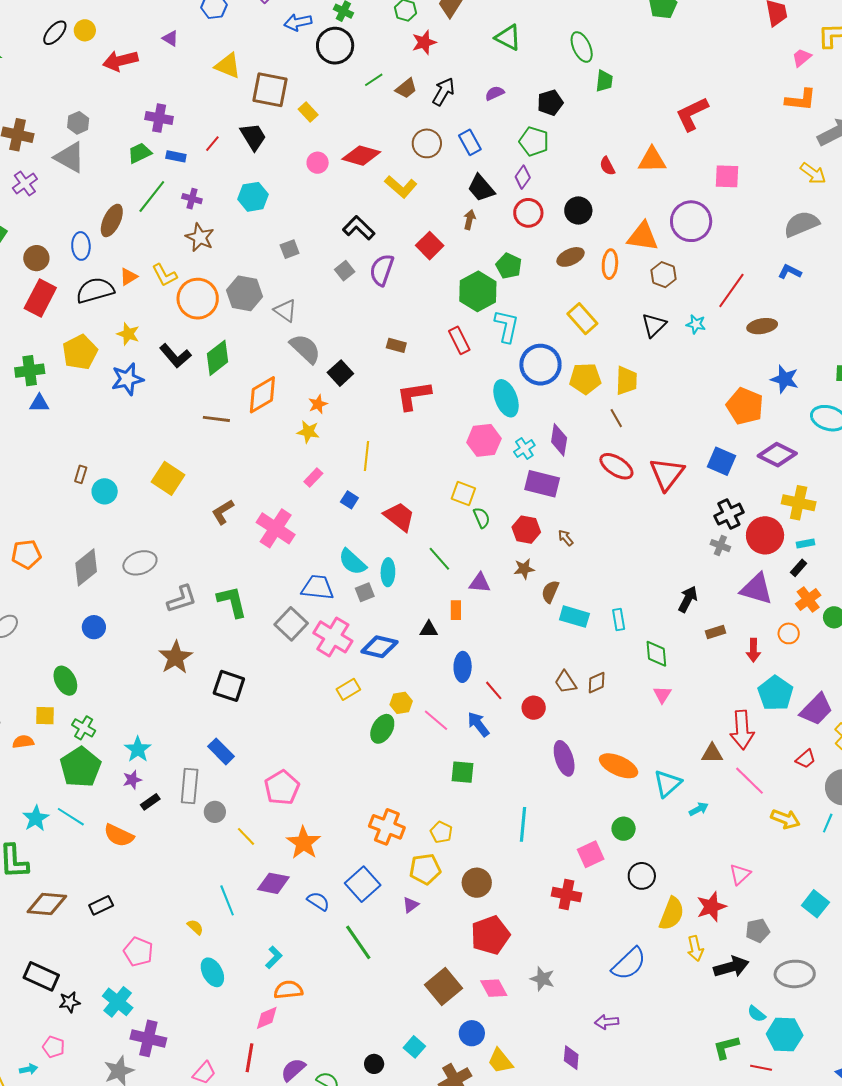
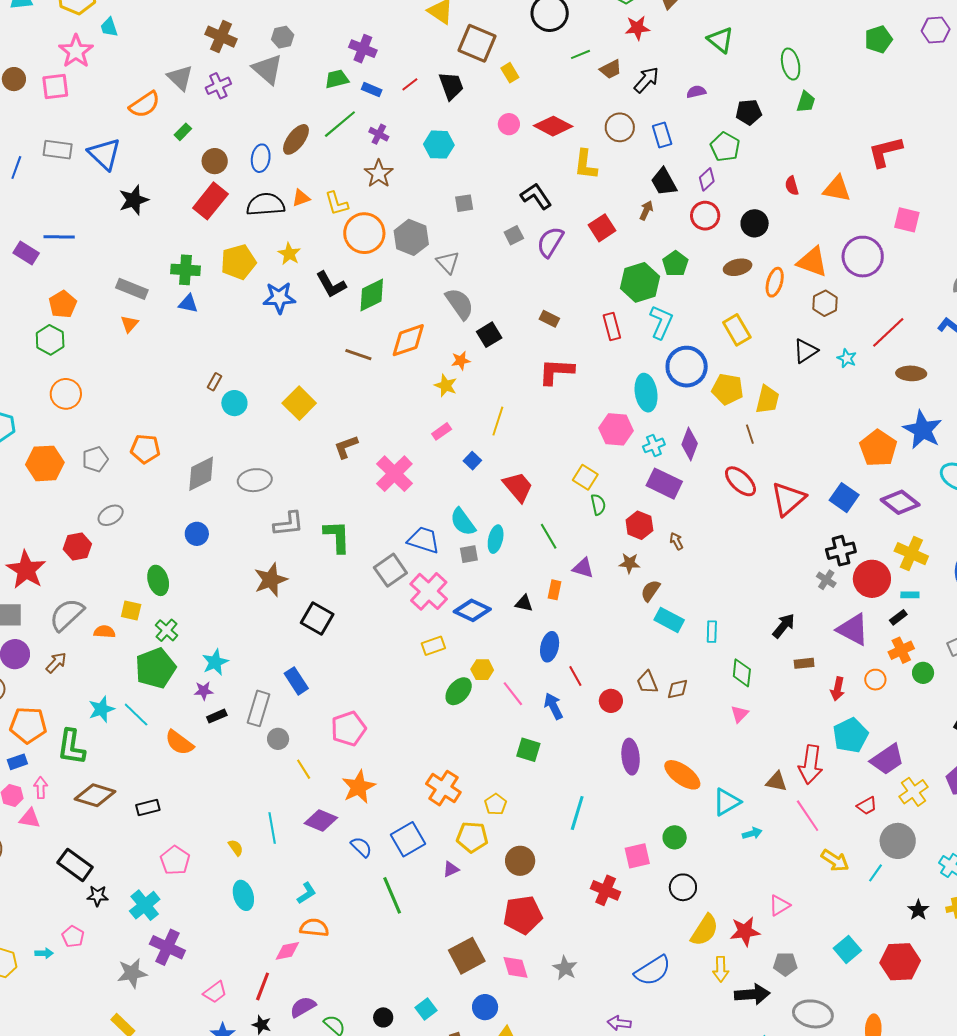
yellow L-shape: (401, 187) -> (586, 165), turned 44
blue star: (785, 379) -> (923, 430), size x1.4

